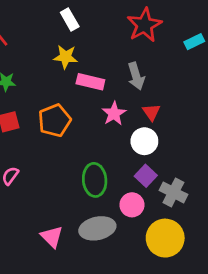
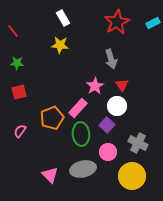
cyan rectangle: (194, 42) -> (153, 23), moved
pink rectangle: (90, 82) -> (78, 108), moved, turned -60
orange pentagon: (54, 120) -> (52, 118), moved
purple square: (146, 176) -> (107, 125), moved

